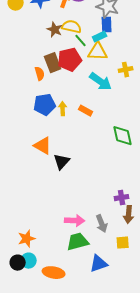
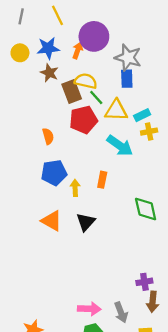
brown star: (55, 30) -> (49, 73), moved
cyan rectangle: (100, 37) -> (142, 115), moved
brown rectangle: (53, 63) -> (72, 92), moved
yellow arrow: (63, 109) -> (75, 188), moved
orange rectangle: (86, 111) -> (102, 180), turned 72
black triangle: (62, 162) -> (86, 222), moved

